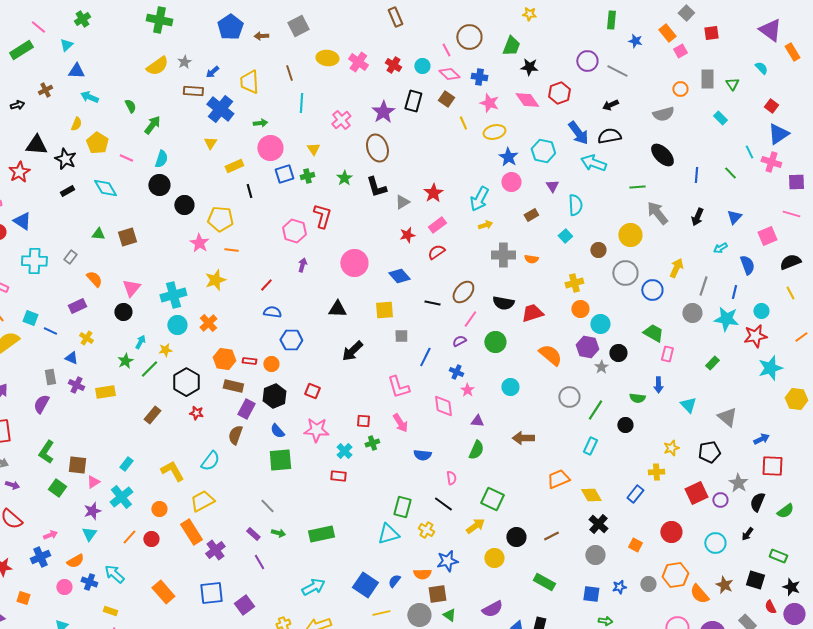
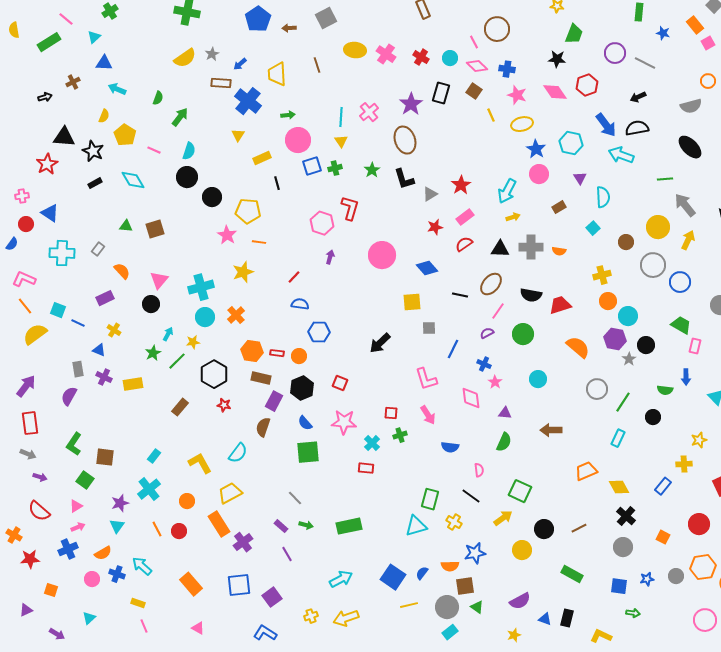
green trapezoid: (511, 46) -> (574, 34), moved
cyan line: (301, 103) -> (341, 117), moved
green semicircle: (130, 106) -> (158, 98), turned 48
yellow arrow: (676, 268) -> (688, 240), moved
black triangle: (337, 309) -> (500, 249), moved
pink triangle: (93, 482) -> (76, 506), moved
orange line: (129, 537) -> (157, 529), turned -70

